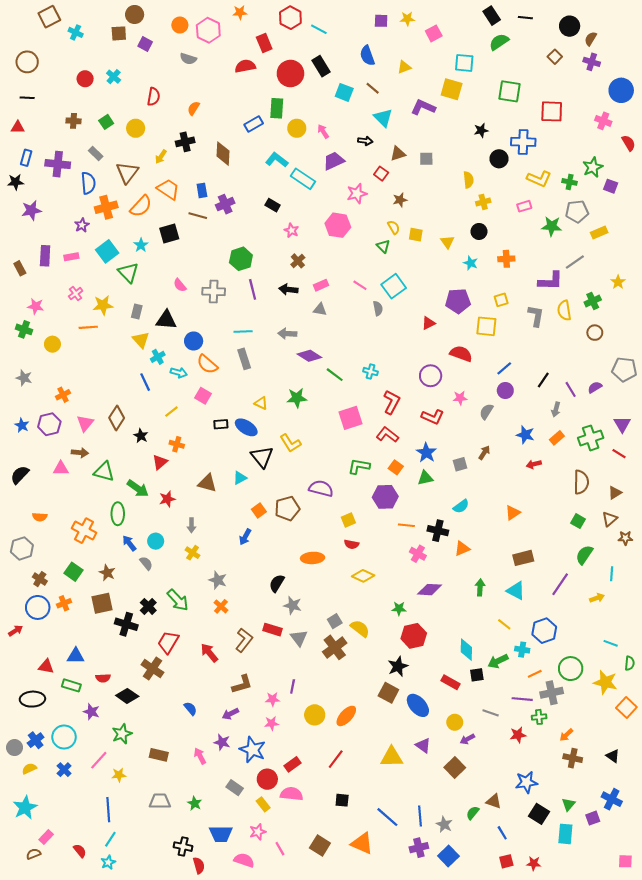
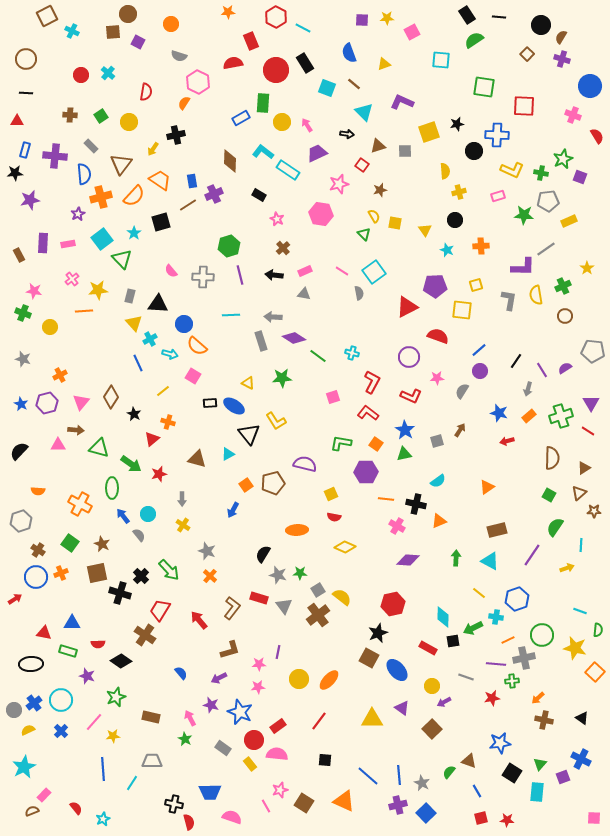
pink hexagon: (208, 30) -> (198, 82), moved
yellow square: (452, 89) -> (429, 132), moved, turned -35
brown diamond: (223, 154) -> (230, 161), moved
brown line: (198, 216) -> (188, 205), turned -48
red triangle: (428, 323) -> (407, 307), size x1.6
gray rectangle: (244, 359) -> (261, 341), moved
pink square: (350, 418) -> (333, 397), size x0.6
green star: (399, 609) -> (300, 573), moved
green star: (195, 803) -> (185, 739), moved
pink star: (258, 832) -> (280, 790), moved
cyan line: (110, 839) -> (132, 783), moved

